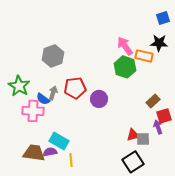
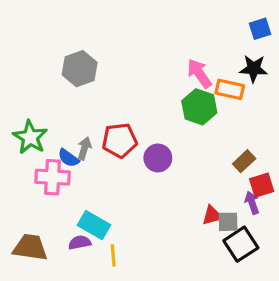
gray hexagon: (53, 56) -> (80, 69), moved
brown trapezoid: (34, 153) -> (30, 247), moved
black square: (133, 162) -> (241, 244), moved

